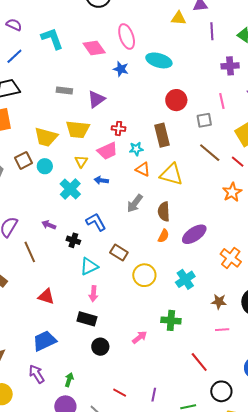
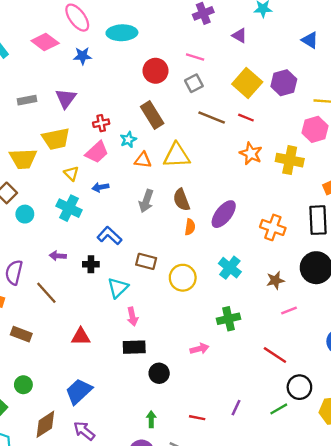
pink line: (222, 101) -> (195, 57), moved, turned -42
cyan circle: (45, 166) -> (25, 214), moved
pink arrow: (140, 337) -> (200, 349), turned 42
blue trapezoid: (44, 341) -> (79, 391), moved
purple arrow: (37, 374) -> (84, 431), moved
green arrow: (69, 380) -> (151, 419), moved
black circle: (221, 391) -> (299, 387), moved
purple line: (154, 395) -> (236, 408), turned 32

